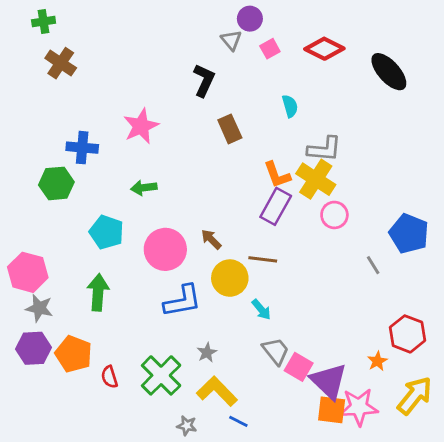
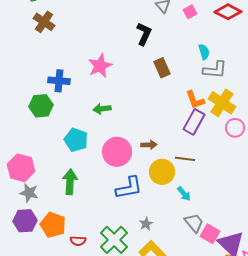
gray L-shape: (324, 149) -> (215, 70), moved
brown arrow: (211, 239) -> (149, 145), turned 133
red semicircle: (109, 377) -> (78, 241), turned -70

